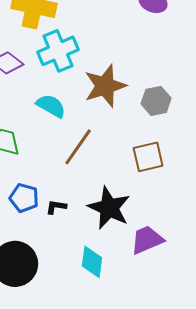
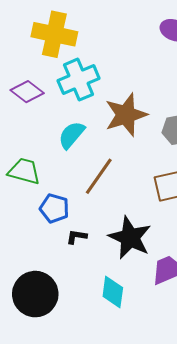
cyan semicircle: (51, 106) -> (72, 135), turned -80
blue pentagon: (24, 198) -> (54, 208), moved

